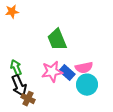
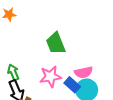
blue rectangle: (67, 73) -> (72, 85), moved

